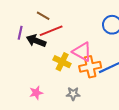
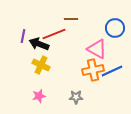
brown line: (43, 16) -> (71, 19), moved, turned -32
pink triangle: (82, 52) -> (97, 49), moved
yellow cross: (62, 62) -> (41, 65), moved

